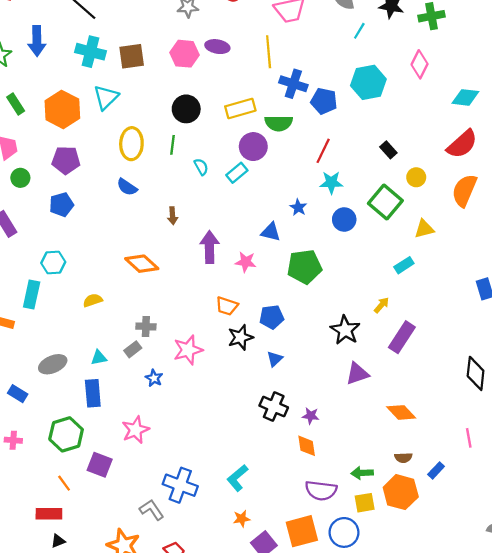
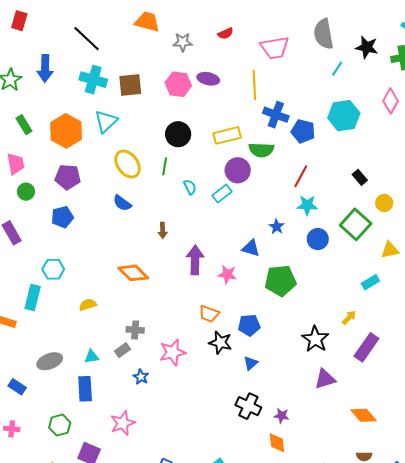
yellow ellipse: (131, 144) -> (128, 164), turned -40
black star: (240, 337) -> (220, 343), turned 30
green hexagon: (66, 434) -> (60, 425), size x0.7

